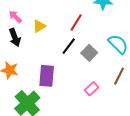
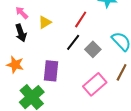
pink rectangle: (92, 89) -> (95, 84), size x1.6

